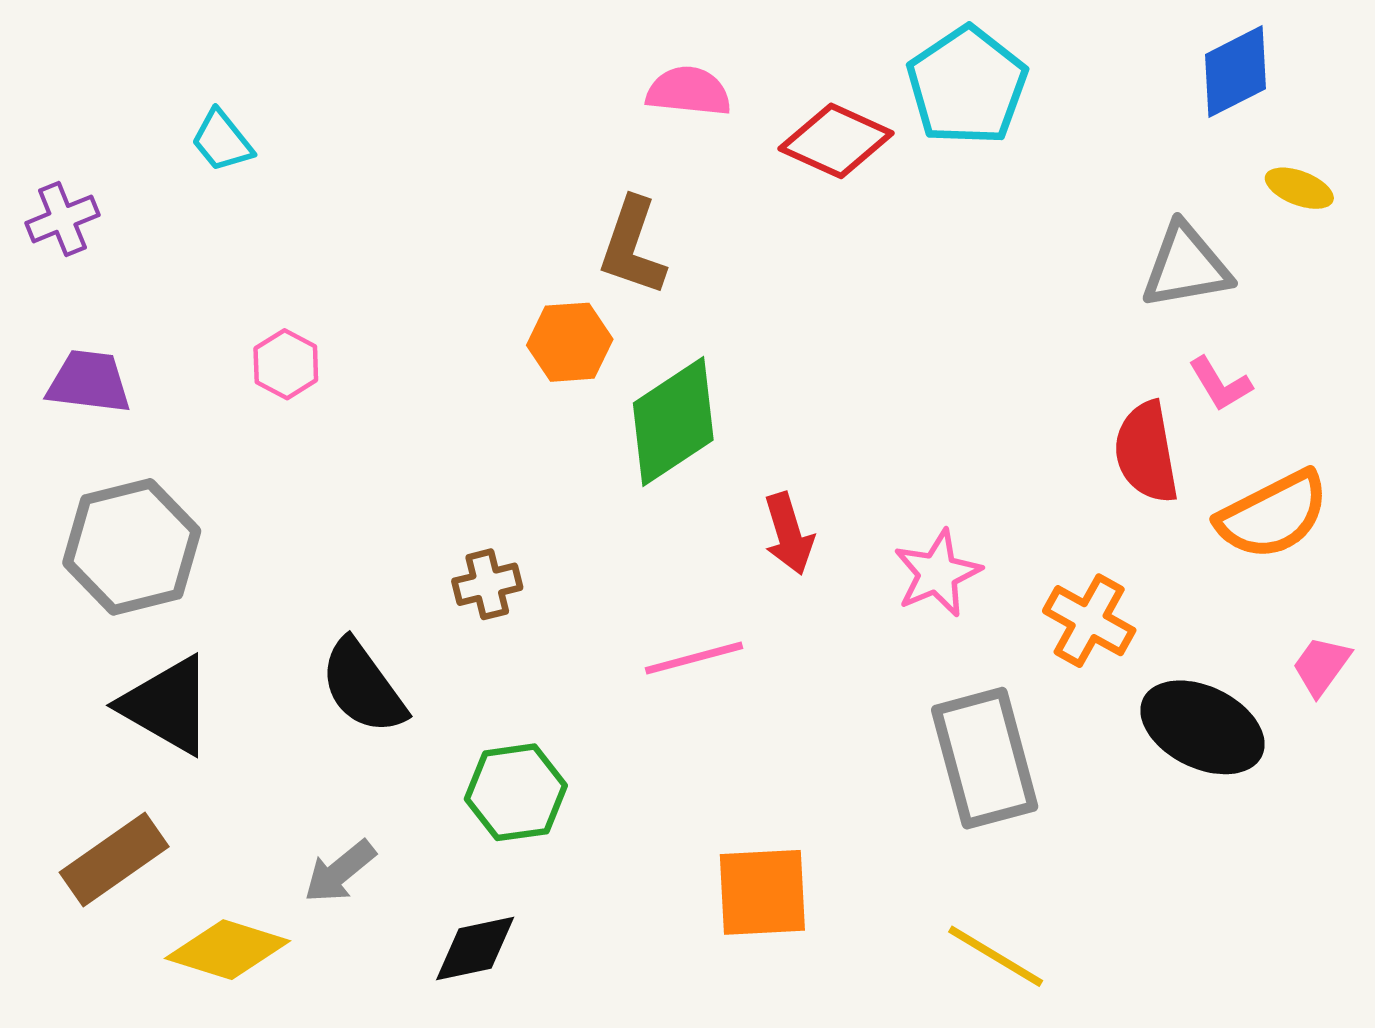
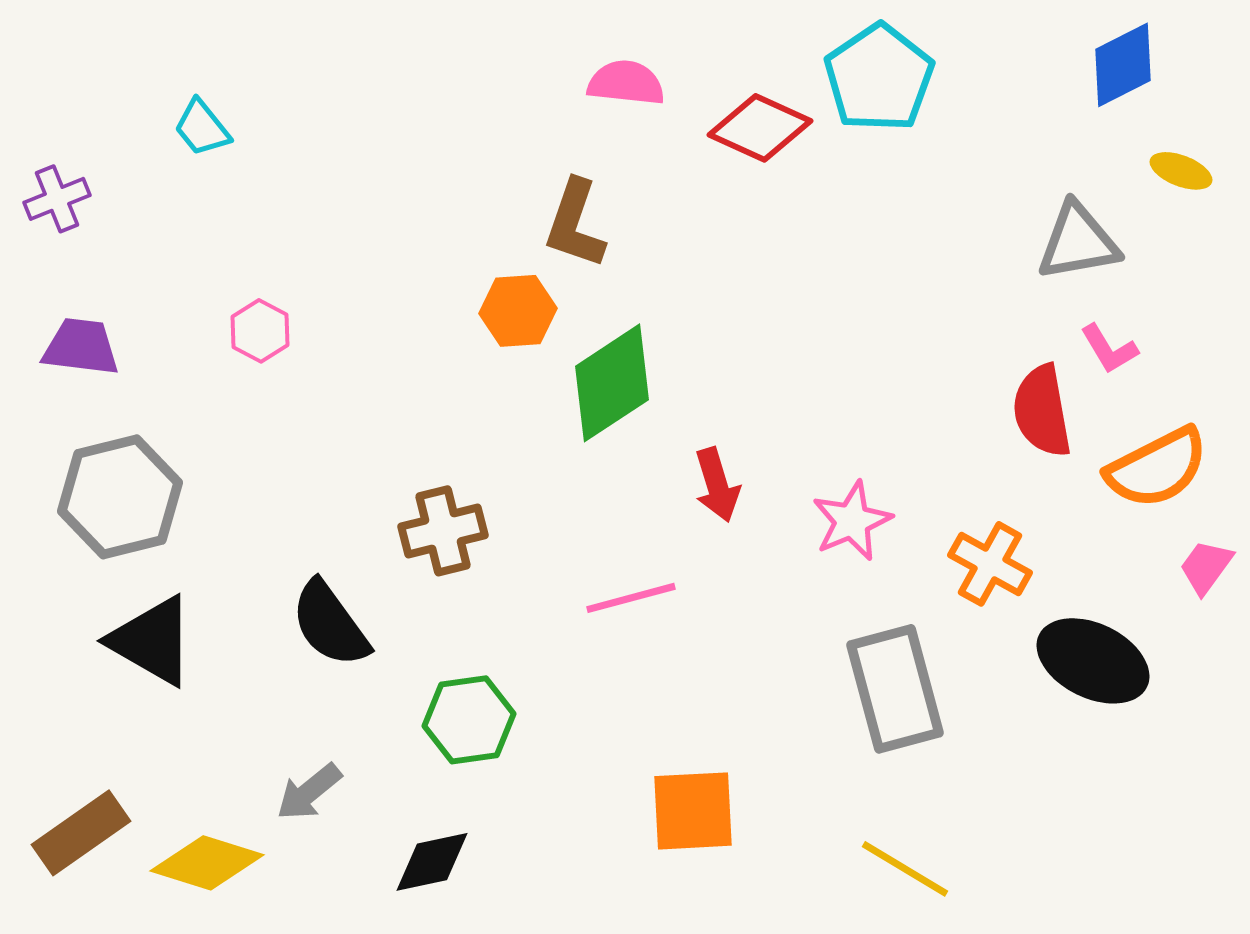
brown cross: (487, 584) -> (443, 531), size x1.4
pink trapezoid: (1321, 666) -> (1206, 567), moved
brown rectangle: (114, 859) -> (81, 833), moved

